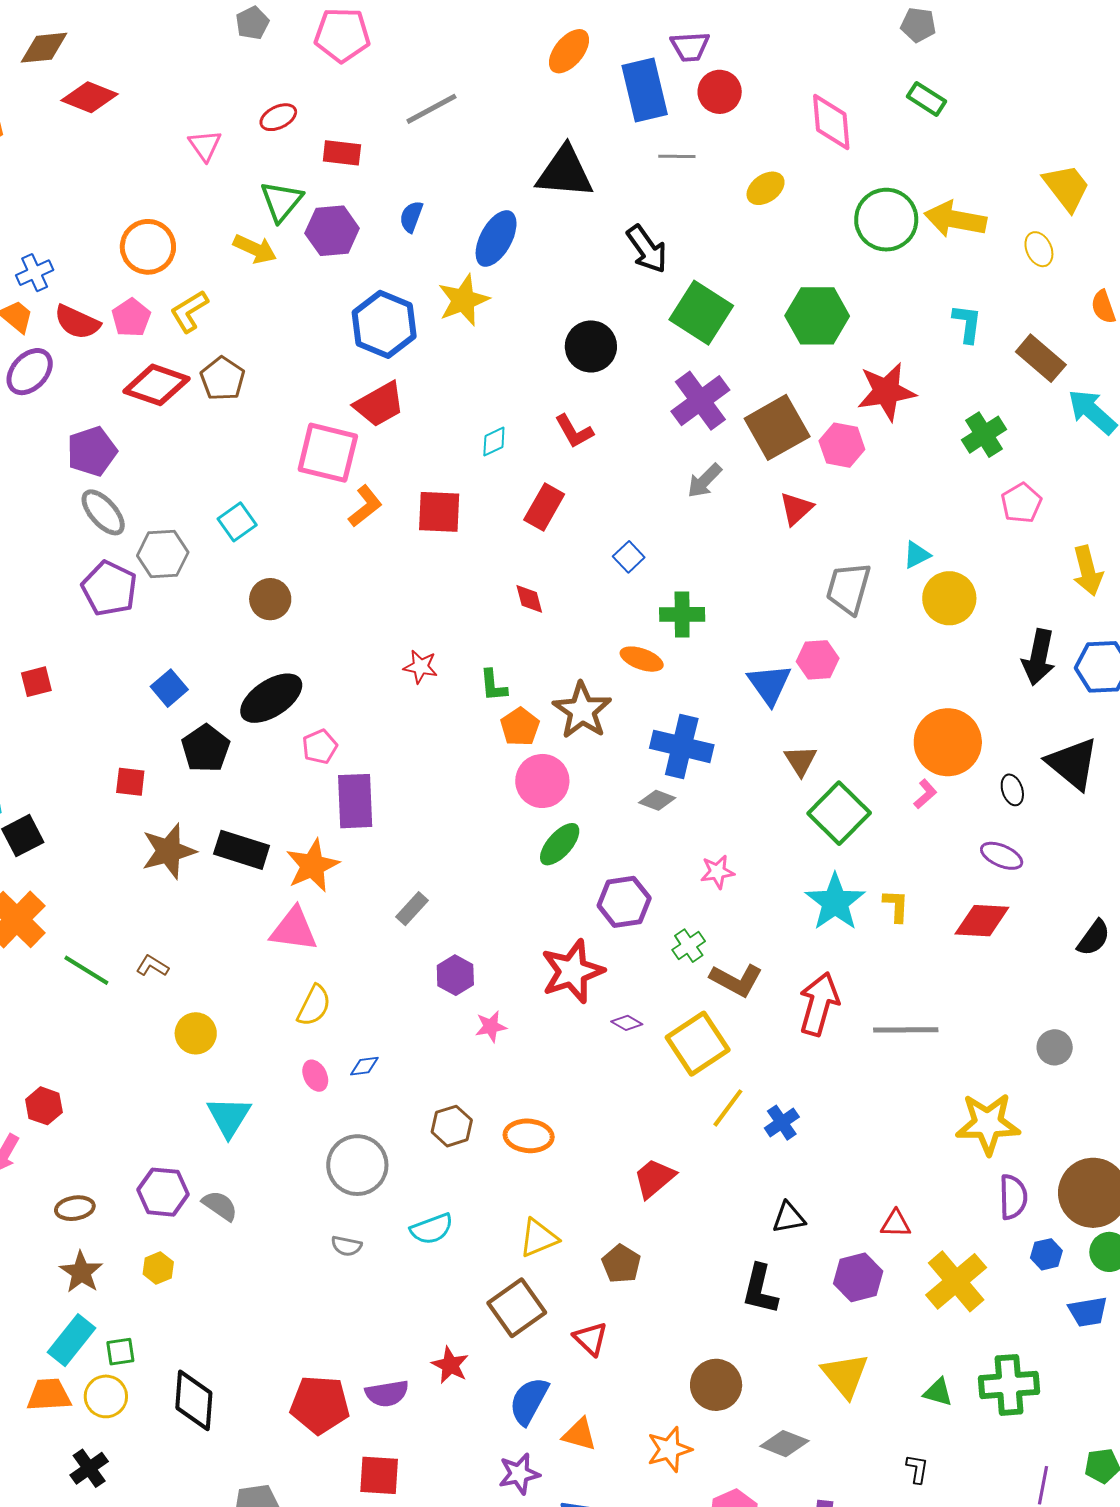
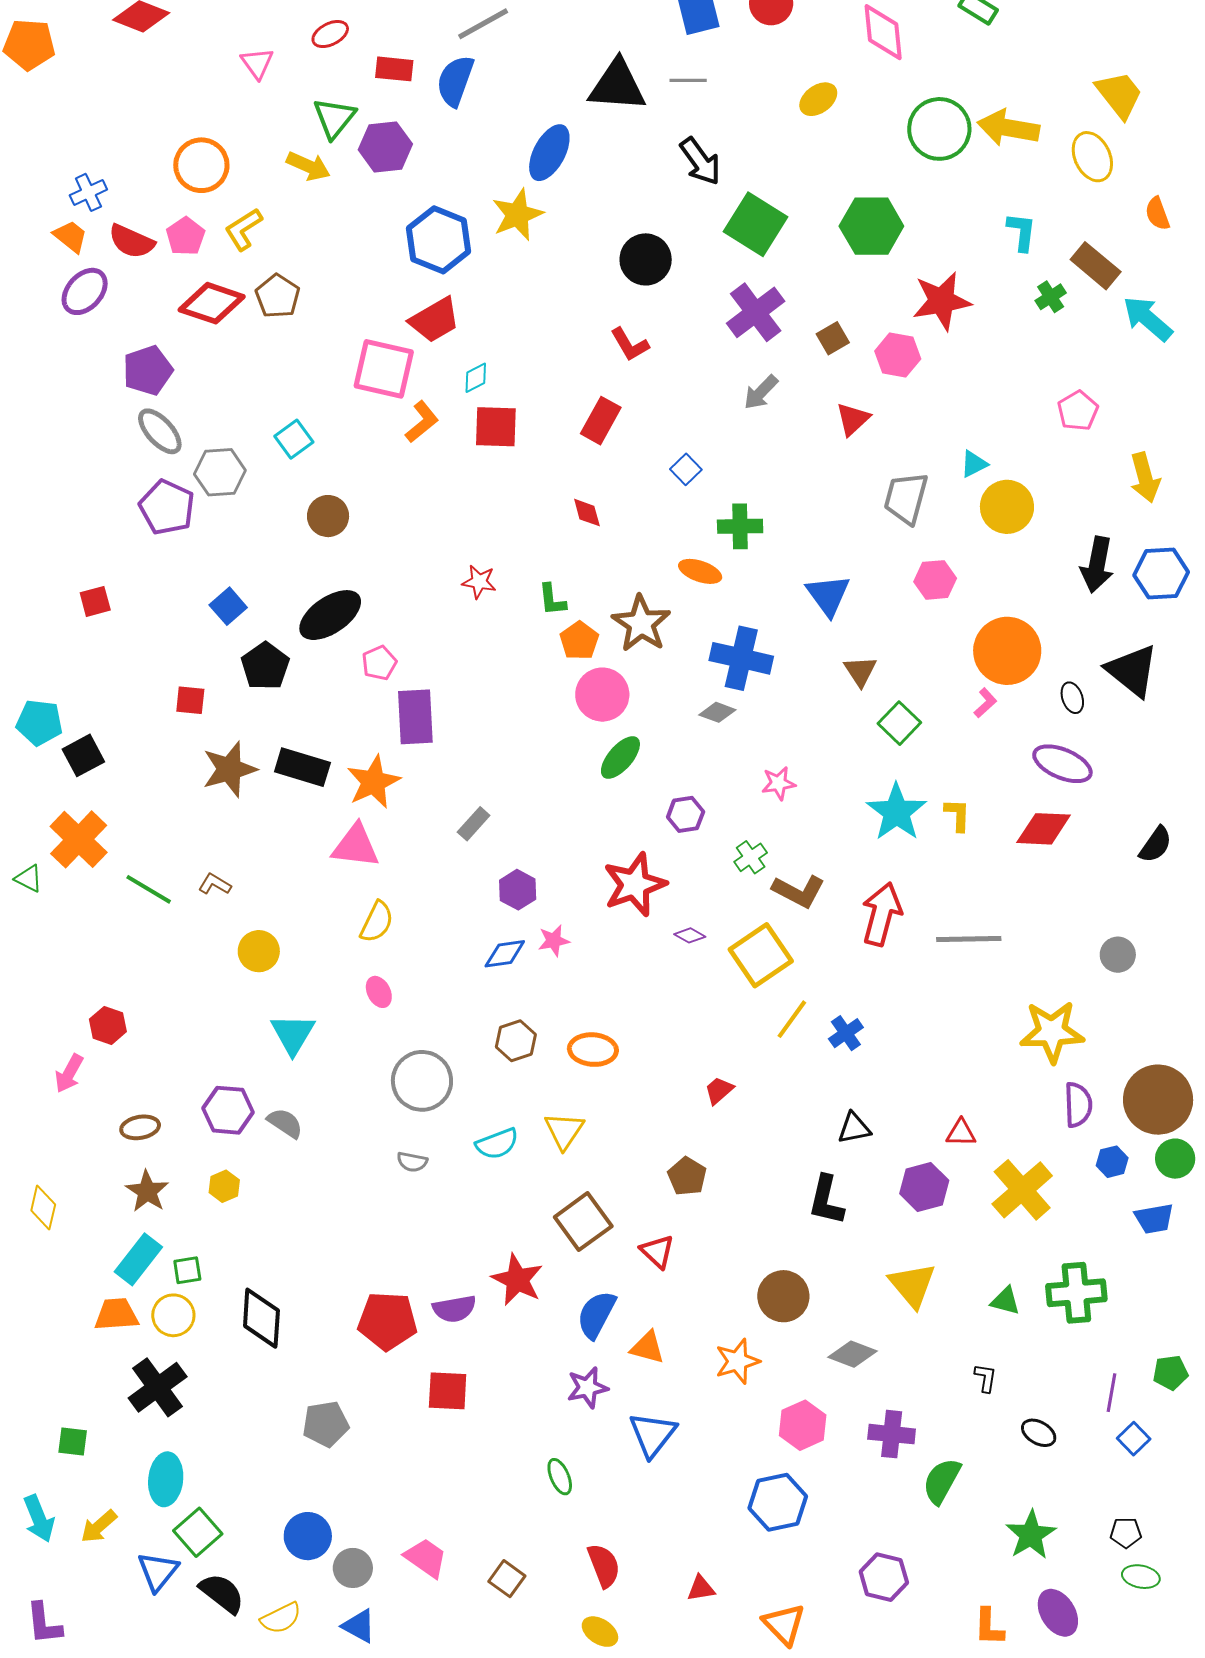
gray line: (677, 156) -> (688, 80), moved
blue semicircle: (411, 217) -> (455, 81), moved, size x1.6
yellow ellipse: (1039, 249) -> (1092, 157), size x1.4
brown square: (777, 427) -> (833, 338), size x0.5
green cross: (984, 435) -> (1051, 297), moved, size x0.7
cyan diamond: (494, 441) -> (476, 378), moved
pink hexagon: (818, 660) -> (935, 580), moved
green square: (839, 813) -> (899, 723), size x0.7
purple ellipse: (1002, 856) -> (1062, 764), size x1.4
purple hexagon: (624, 902) -> (686, 814), size x0.7
blue diamond: (364, 1066) -> (505, 954), moved, size x1.4
red trapezoid: (654, 1178) -> (719, 1090), size x0.7
yellow triangle: (539, 1238) -> (564, 1131), moved, turned -33
red star: (450, 1365) -> (517, 1280), size x1.4
black cross: (89, 1468) -> (158, 1387), size x1.5

